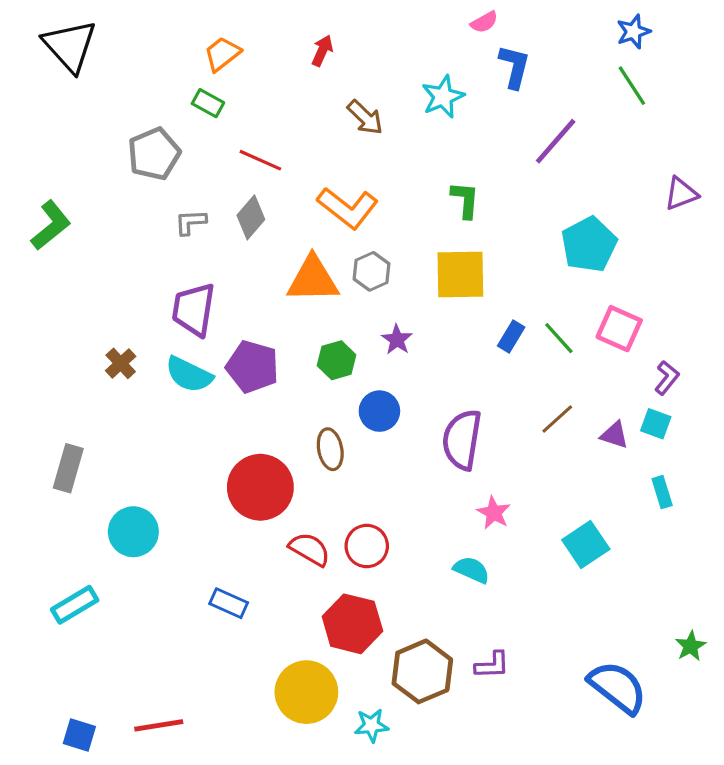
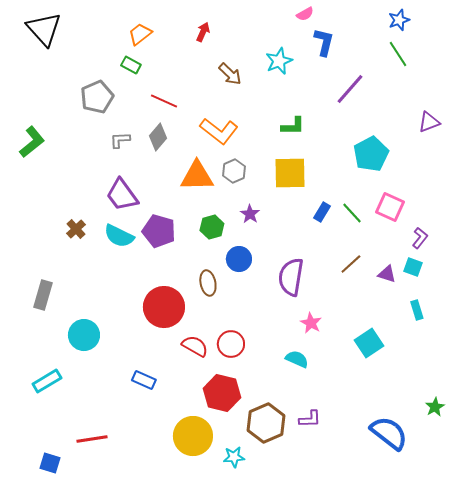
green L-shape: (465, 200) -> (293, 126), turned 85
purple trapezoid: (194, 309) -> (122, 195), turned -45
red line: (159, 725) -> (92, 439), moved

